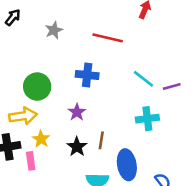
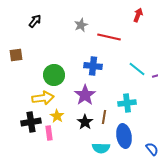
gray star: (54, 30) -> (81, 25), moved
purple star: (77, 112) -> (85, 95), size x1.5
cyan cross: (147, 119) -> (127, 103), moved

